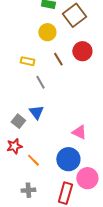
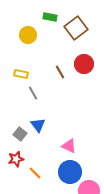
yellow circle: (47, 32) -> (28, 35), moved
yellow rectangle: (27, 61) -> (21, 74), moved
gray line: (40, 82) -> (33, 93), moved
pink triangle: (79, 132) -> (69, 146), moved

